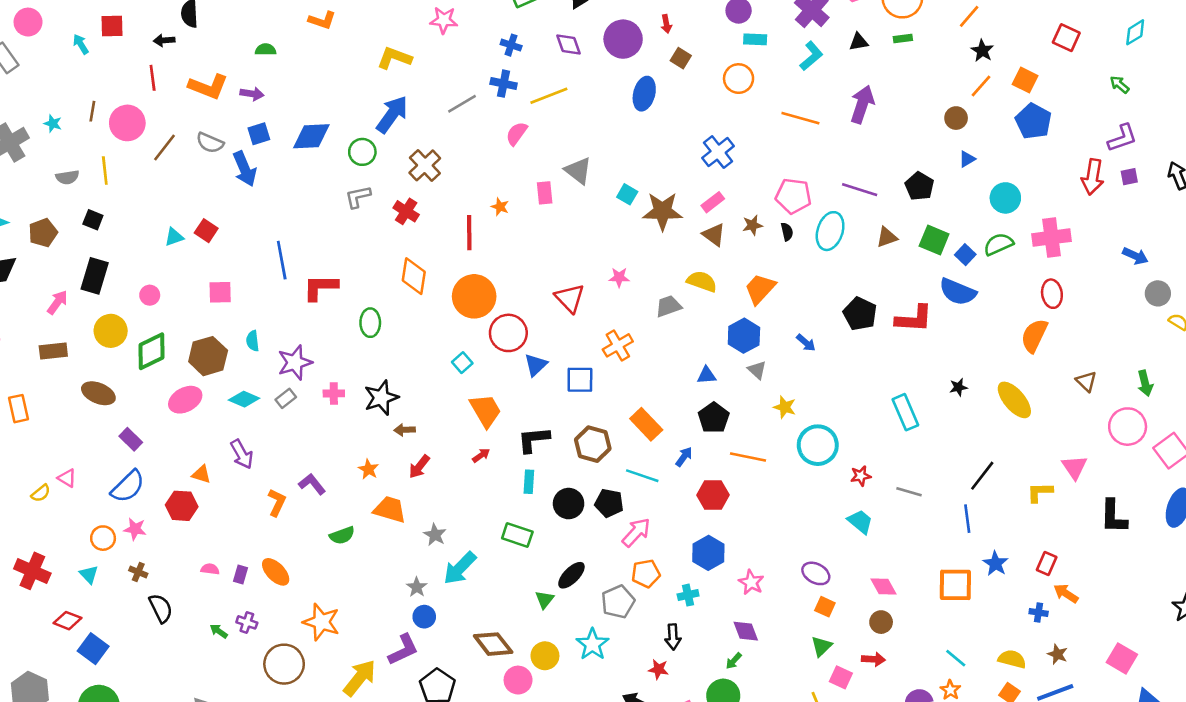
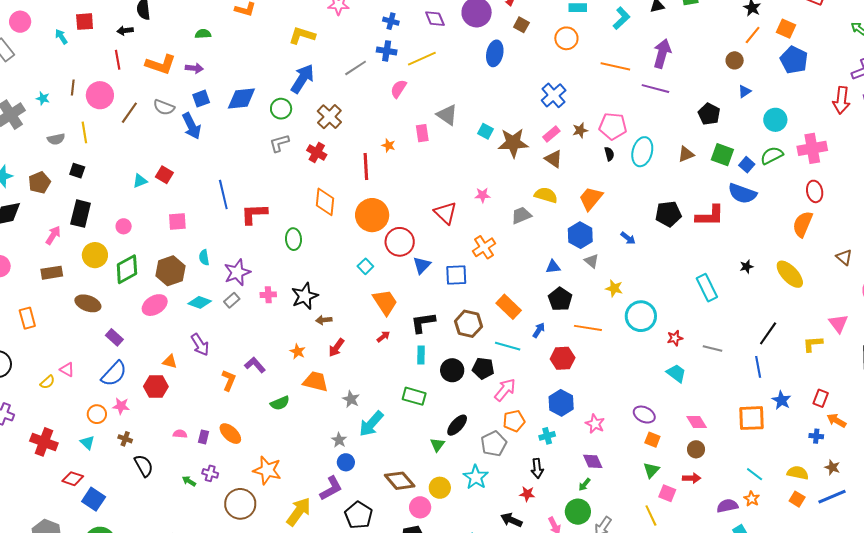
purple line: (860, 190) -> (655, 89), moved
brown star: (752, 225) -> (580, 130), moved
black pentagon: (860, 314) -> (668, 214), turned -30

